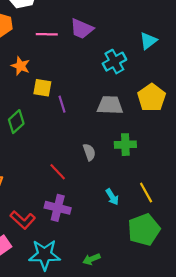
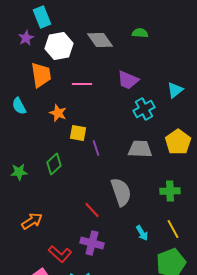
purple trapezoid: (82, 29) -> (128, 80), moved
green cross: (125, 145) -> (170, 191), moved
gray semicircle: (89, 152) -> (121, 192), size x1.8

